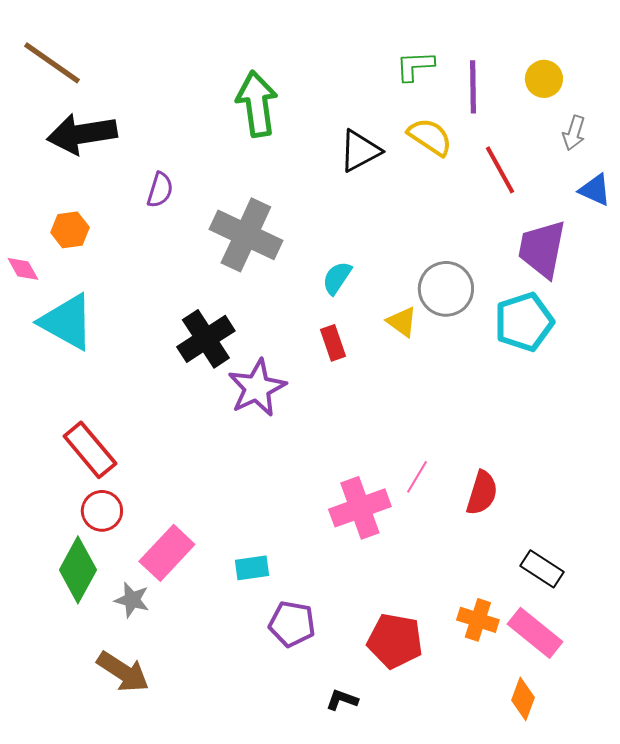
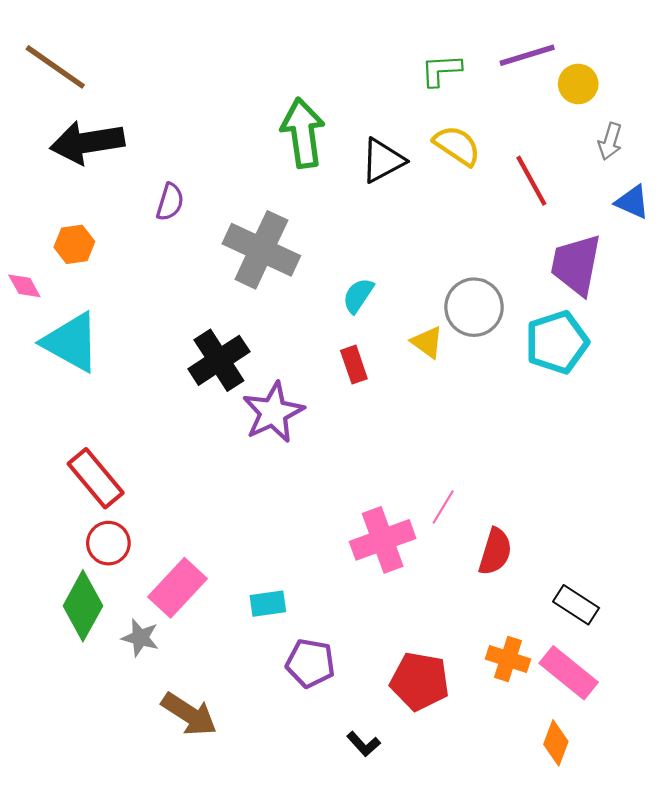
purple line: (473, 87) -> (527, 55), moved, turned 74
green arrow: (257, 104) -> (303, 133), moved
red semicircle: (482, 493) -> (495, 552), moved
brown arrow: (123, 672) -> (189, 714), moved
black L-shape: (342, 700) -> (363, 744), turned -152

